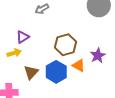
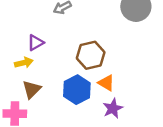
purple star: (98, 56) -> (113, 108), moved
brown triangle: (31, 72) -> (32, 89), moved

